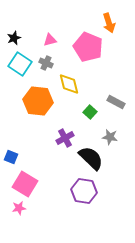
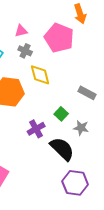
gray cross: (46, 63) -> (25, 51), moved
green square: (90, 112) -> (61, 114), moved
purple hexagon: (84, 191) -> (75, 183), moved

